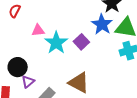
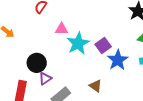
blue star: (102, 24) -> (118, 60), moved
brown triangle: (79, 83) -> (96, 86), size x0.6

